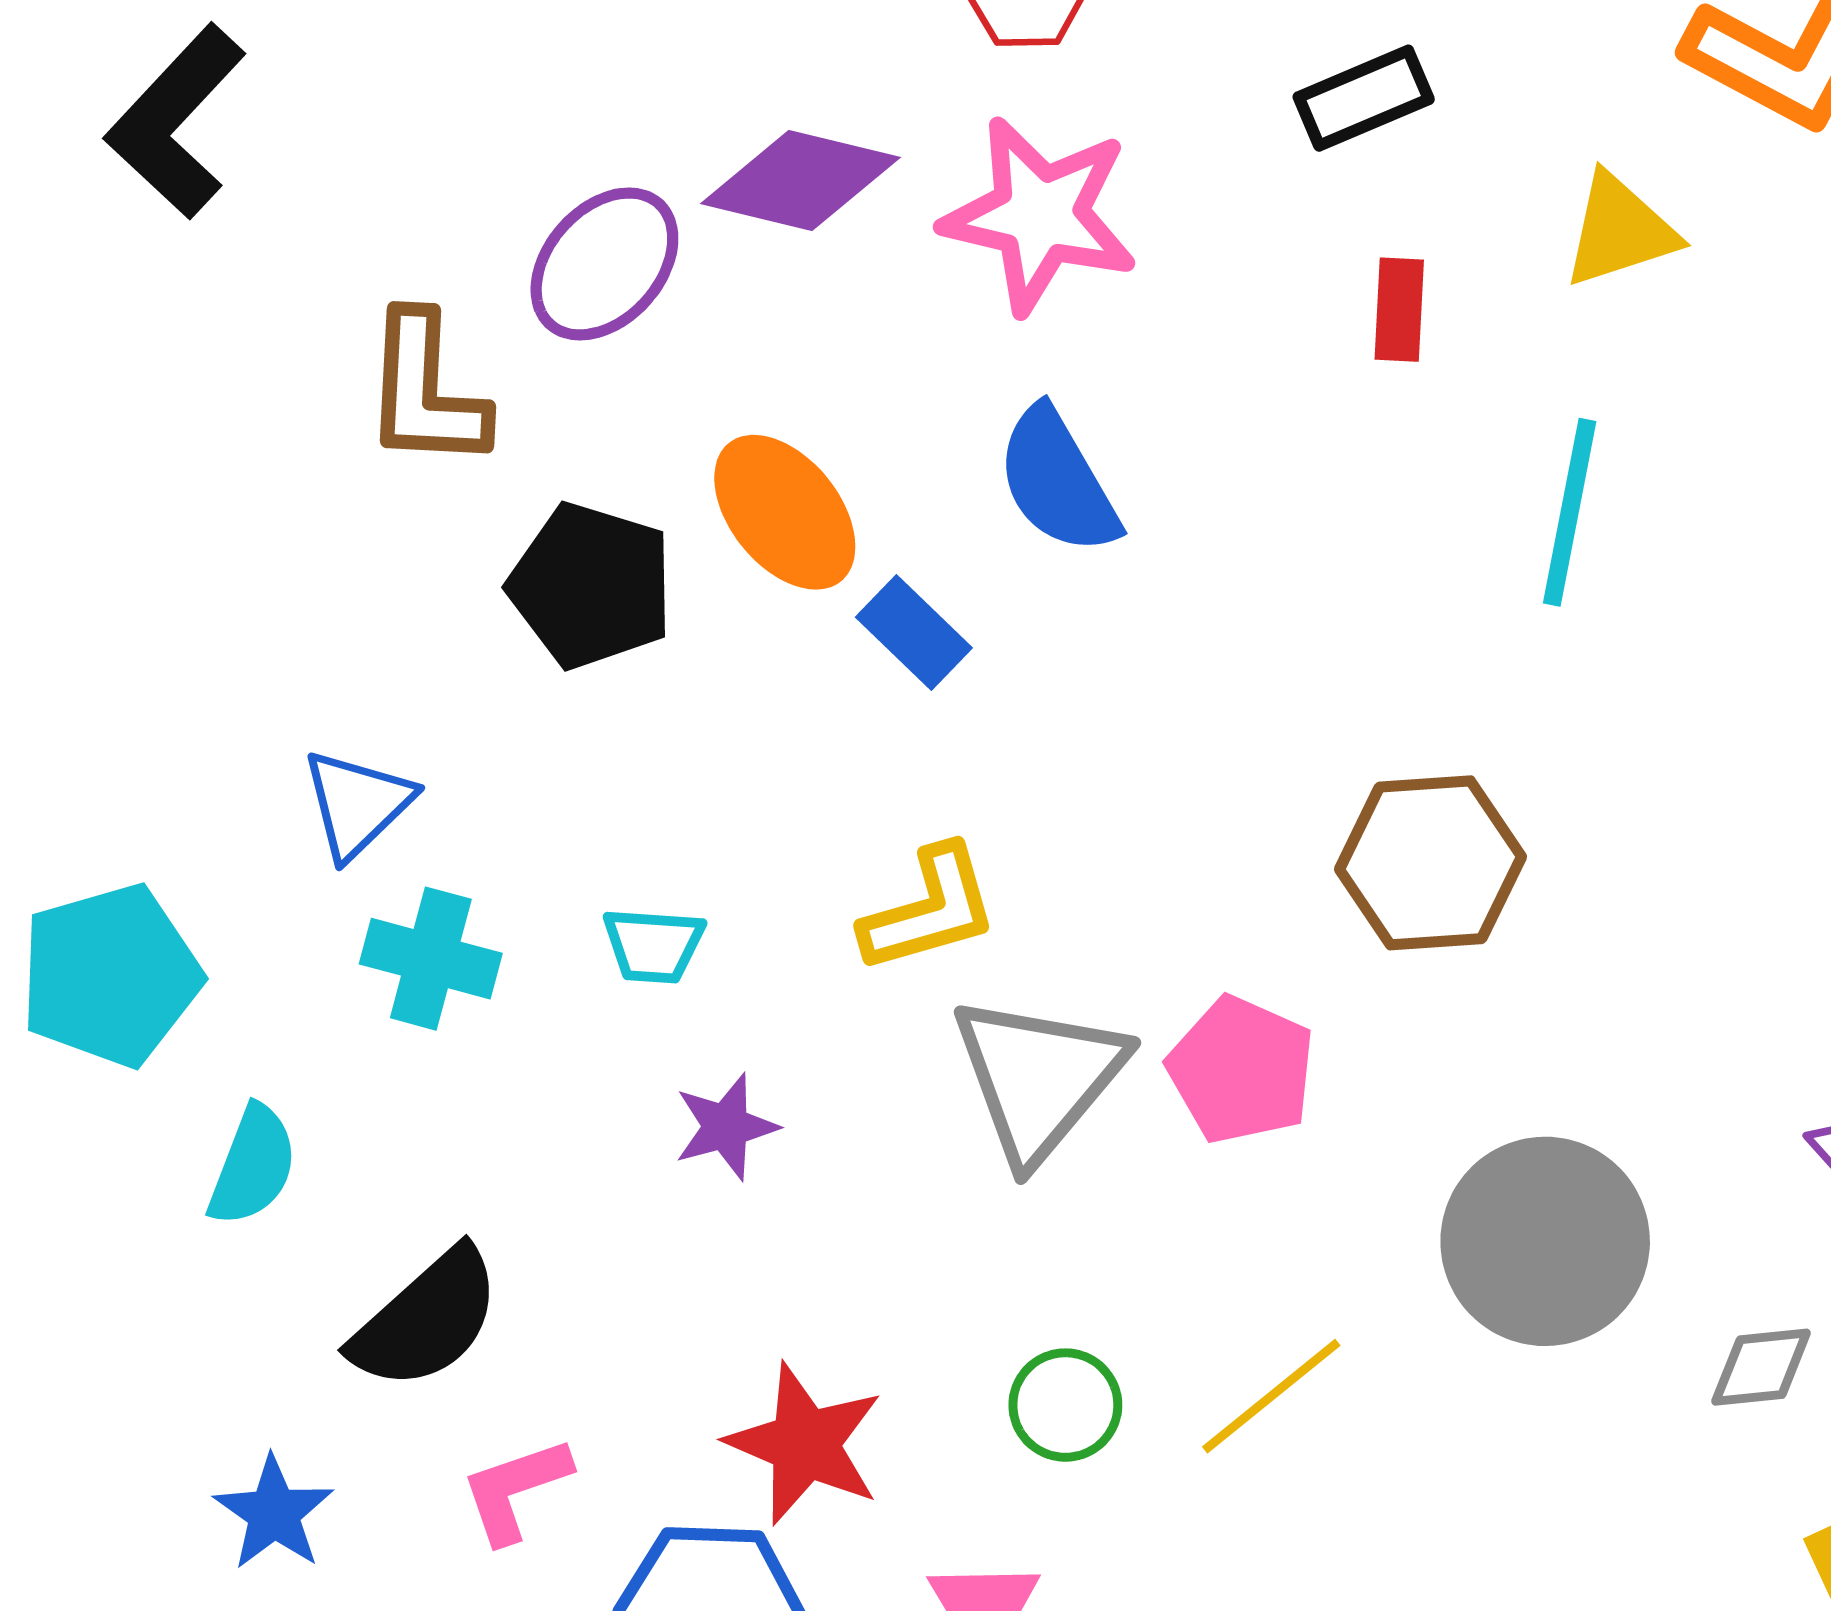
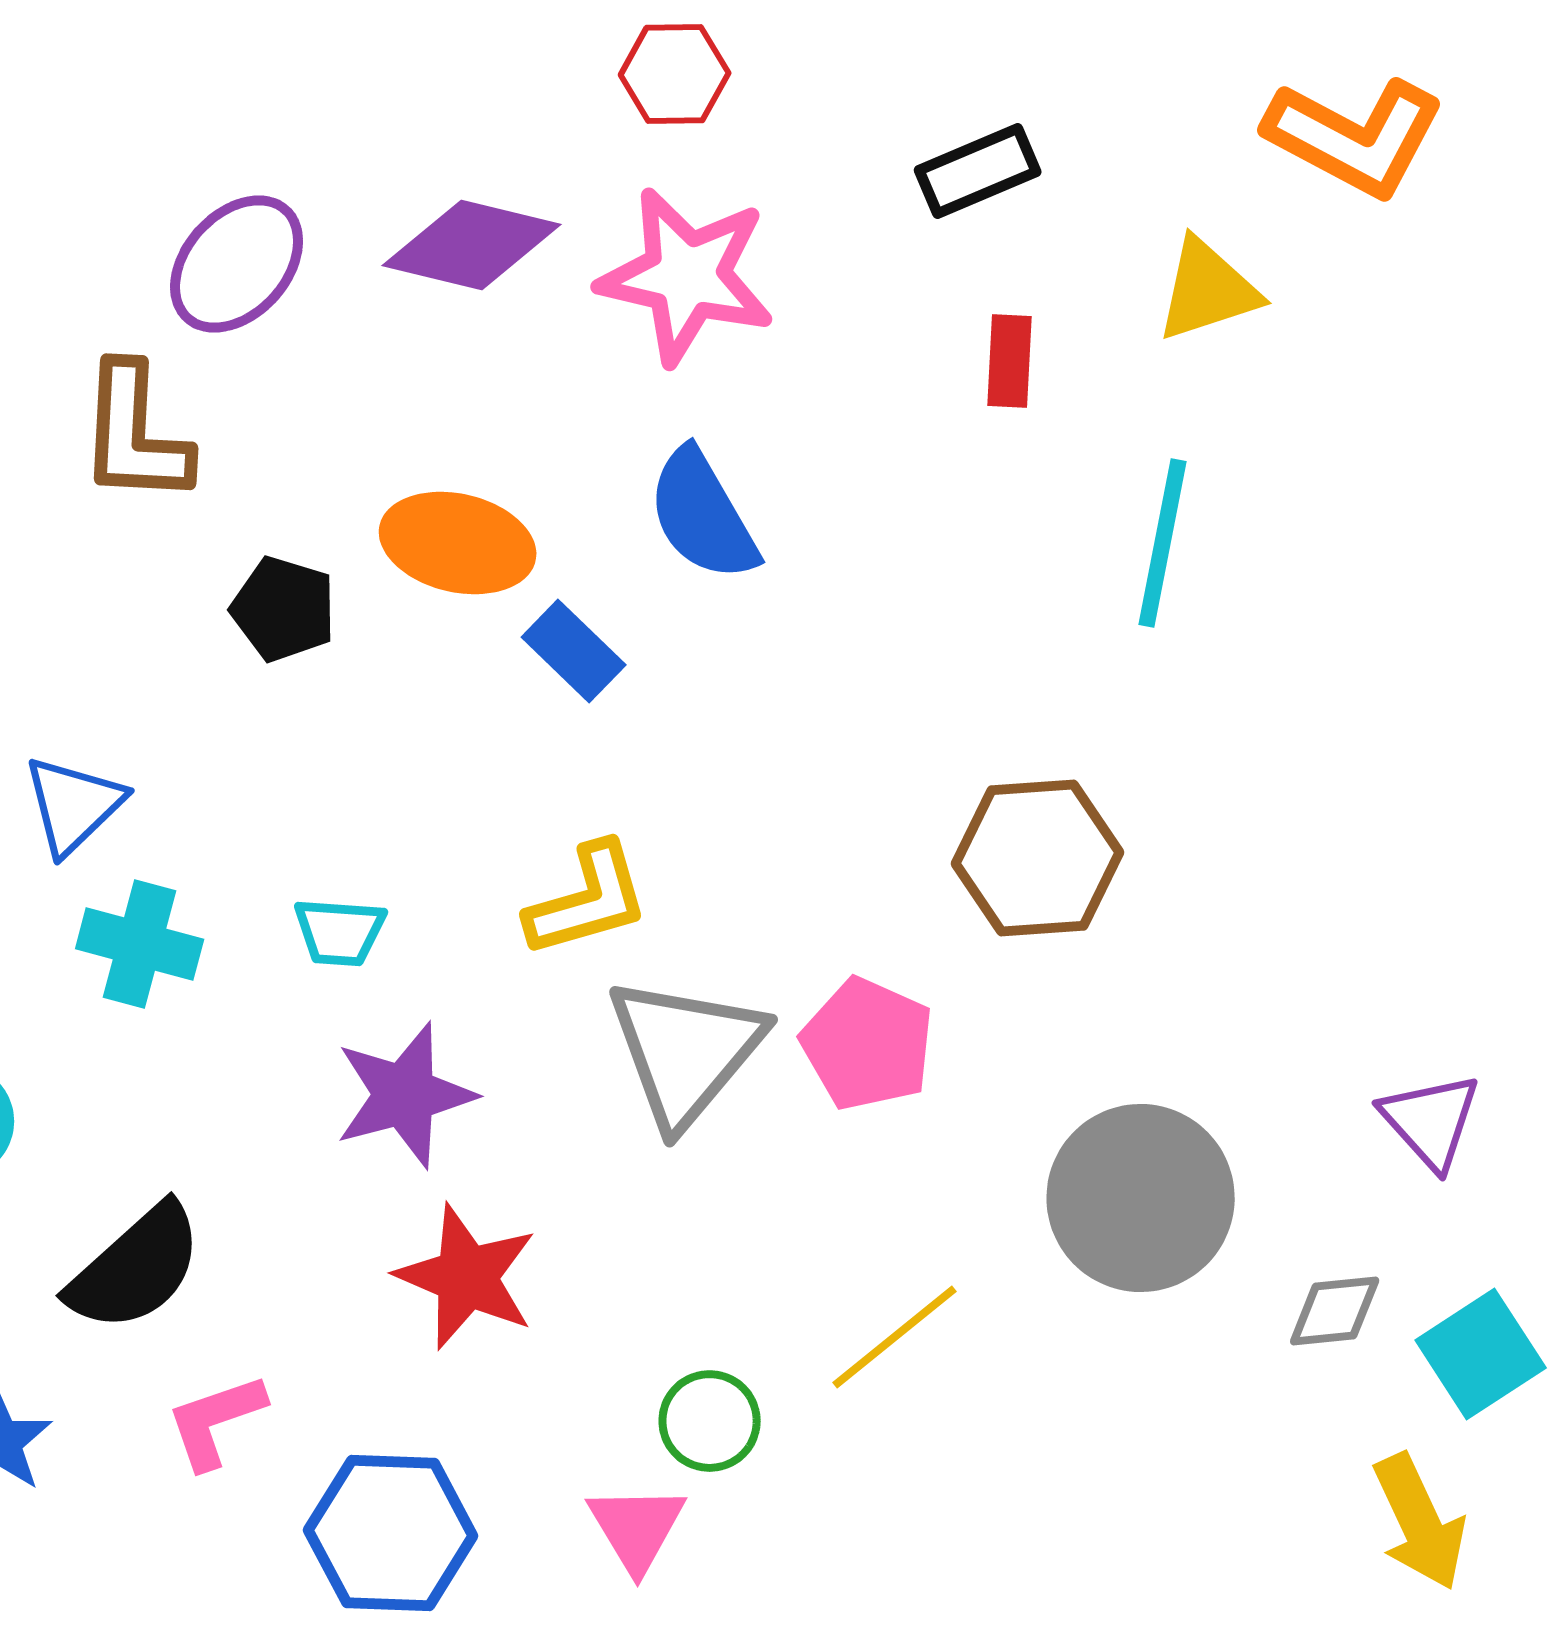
purple ellipse: (604, 264) -> (237, 264), moved
orange ellipse: (785, 512) -> (458, 543), turned -38
black pentagon: (591, 586) -> (284, 609), size x0.7
purple star: (726, 1127) -> (405, 1095), size x1.5
green circle: (1065, 1405) -> (710, 1421), moved
red star: (805, 1444) -> (467, 1277), moved

